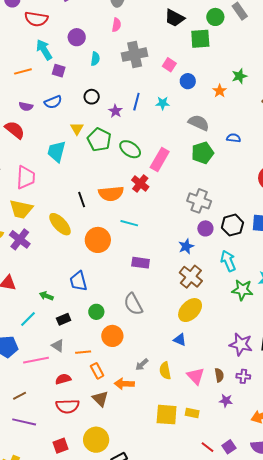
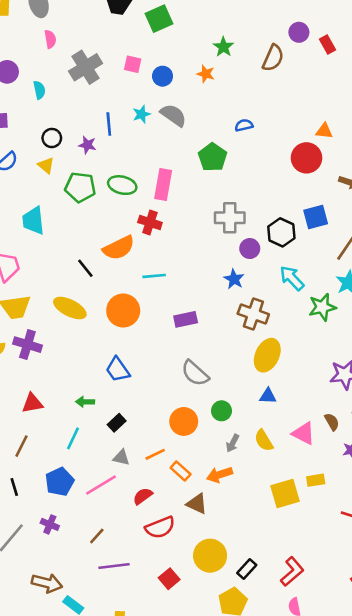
gray semicircle: (199, 123) -> (173, 115), moved, turned 30
yellow triangle: (77, 129) -> (46, 165), moved
green circle: (96, 312) -> (222, 411), moved

